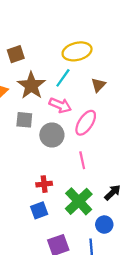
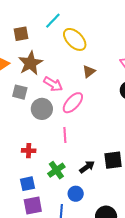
yellow ellipse: (77, 51) -> (75, 39), turned 50
cyan line: (63, 78) -> (53, 21), moved
green cross: (79, 201) -> (56, 170), size x0.7
blue square: (39, 210) -> (28, 184), moved

